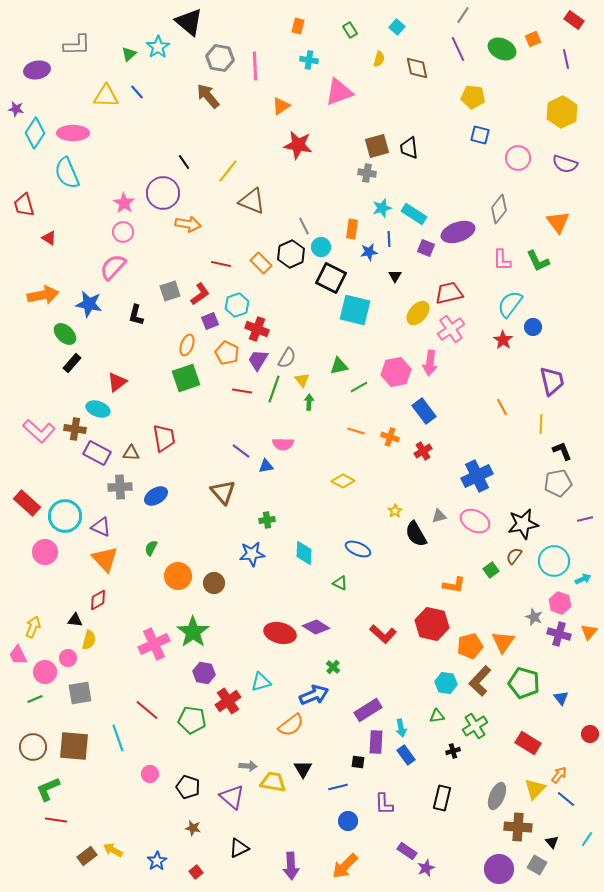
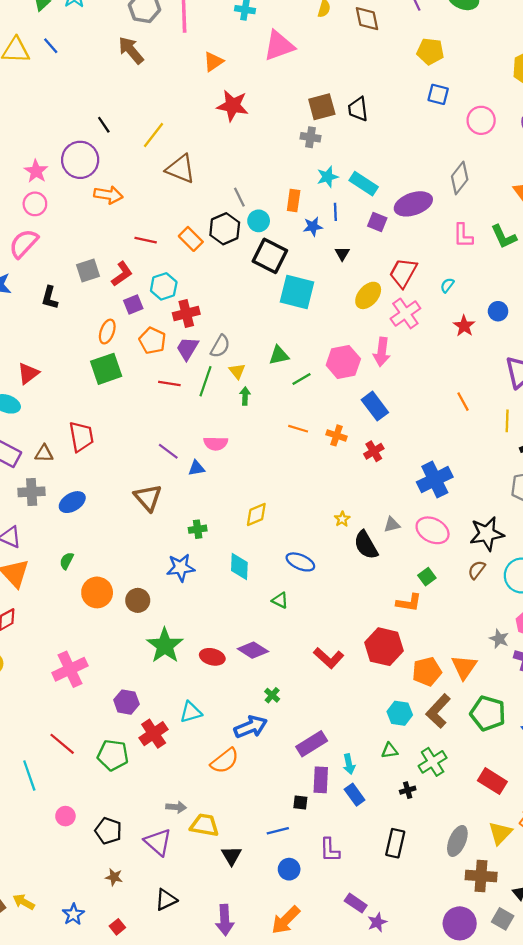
red trapezoid: (449, 293) -> (403, 273), turned -48
cyan semicircle: (510, 304) -> (447, 285), moved, size x0.5
red cross: (257, 329) -> (186, 313), turned -35
yellow diamond: (343, 481) -> (256, 515), moved, turned -50
green square: (491, 570) -> (427, 577), moved
green star: (193, 632) -> (165, 646), moved
red ellipse: (280, 633) -> (212, 657), size x0.7
black triangle: (303, 769) -> (231, 856), moved

